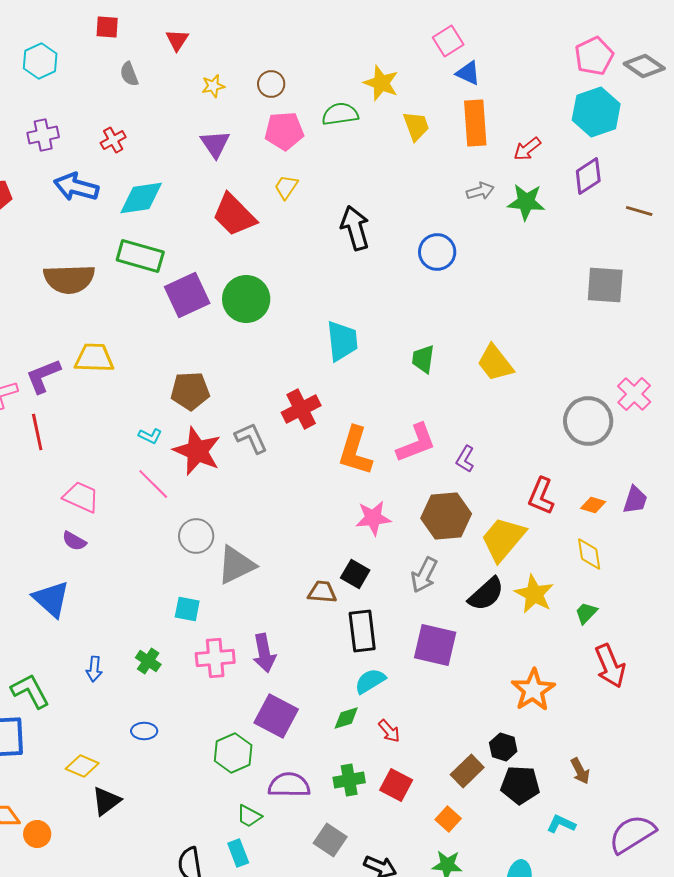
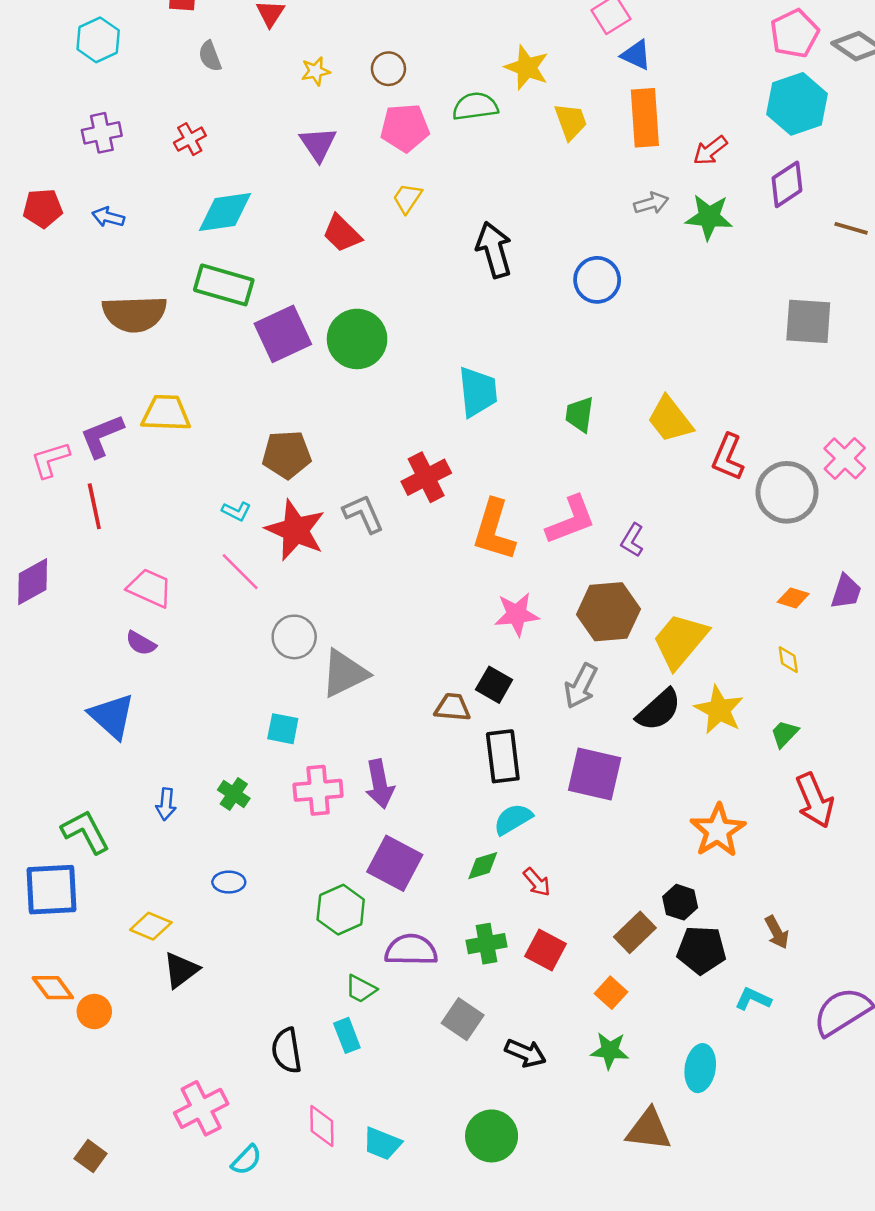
blue arrow: (76, 187) -> (108, 217), moved, size x0.6
red trapezoid: (234, 215) -> (342, 233), size x0.7
red L-shape: (541, 496) -> (728, 457), moved
yellow diamond: (589, 554) -> (788, 660), size x0.7

